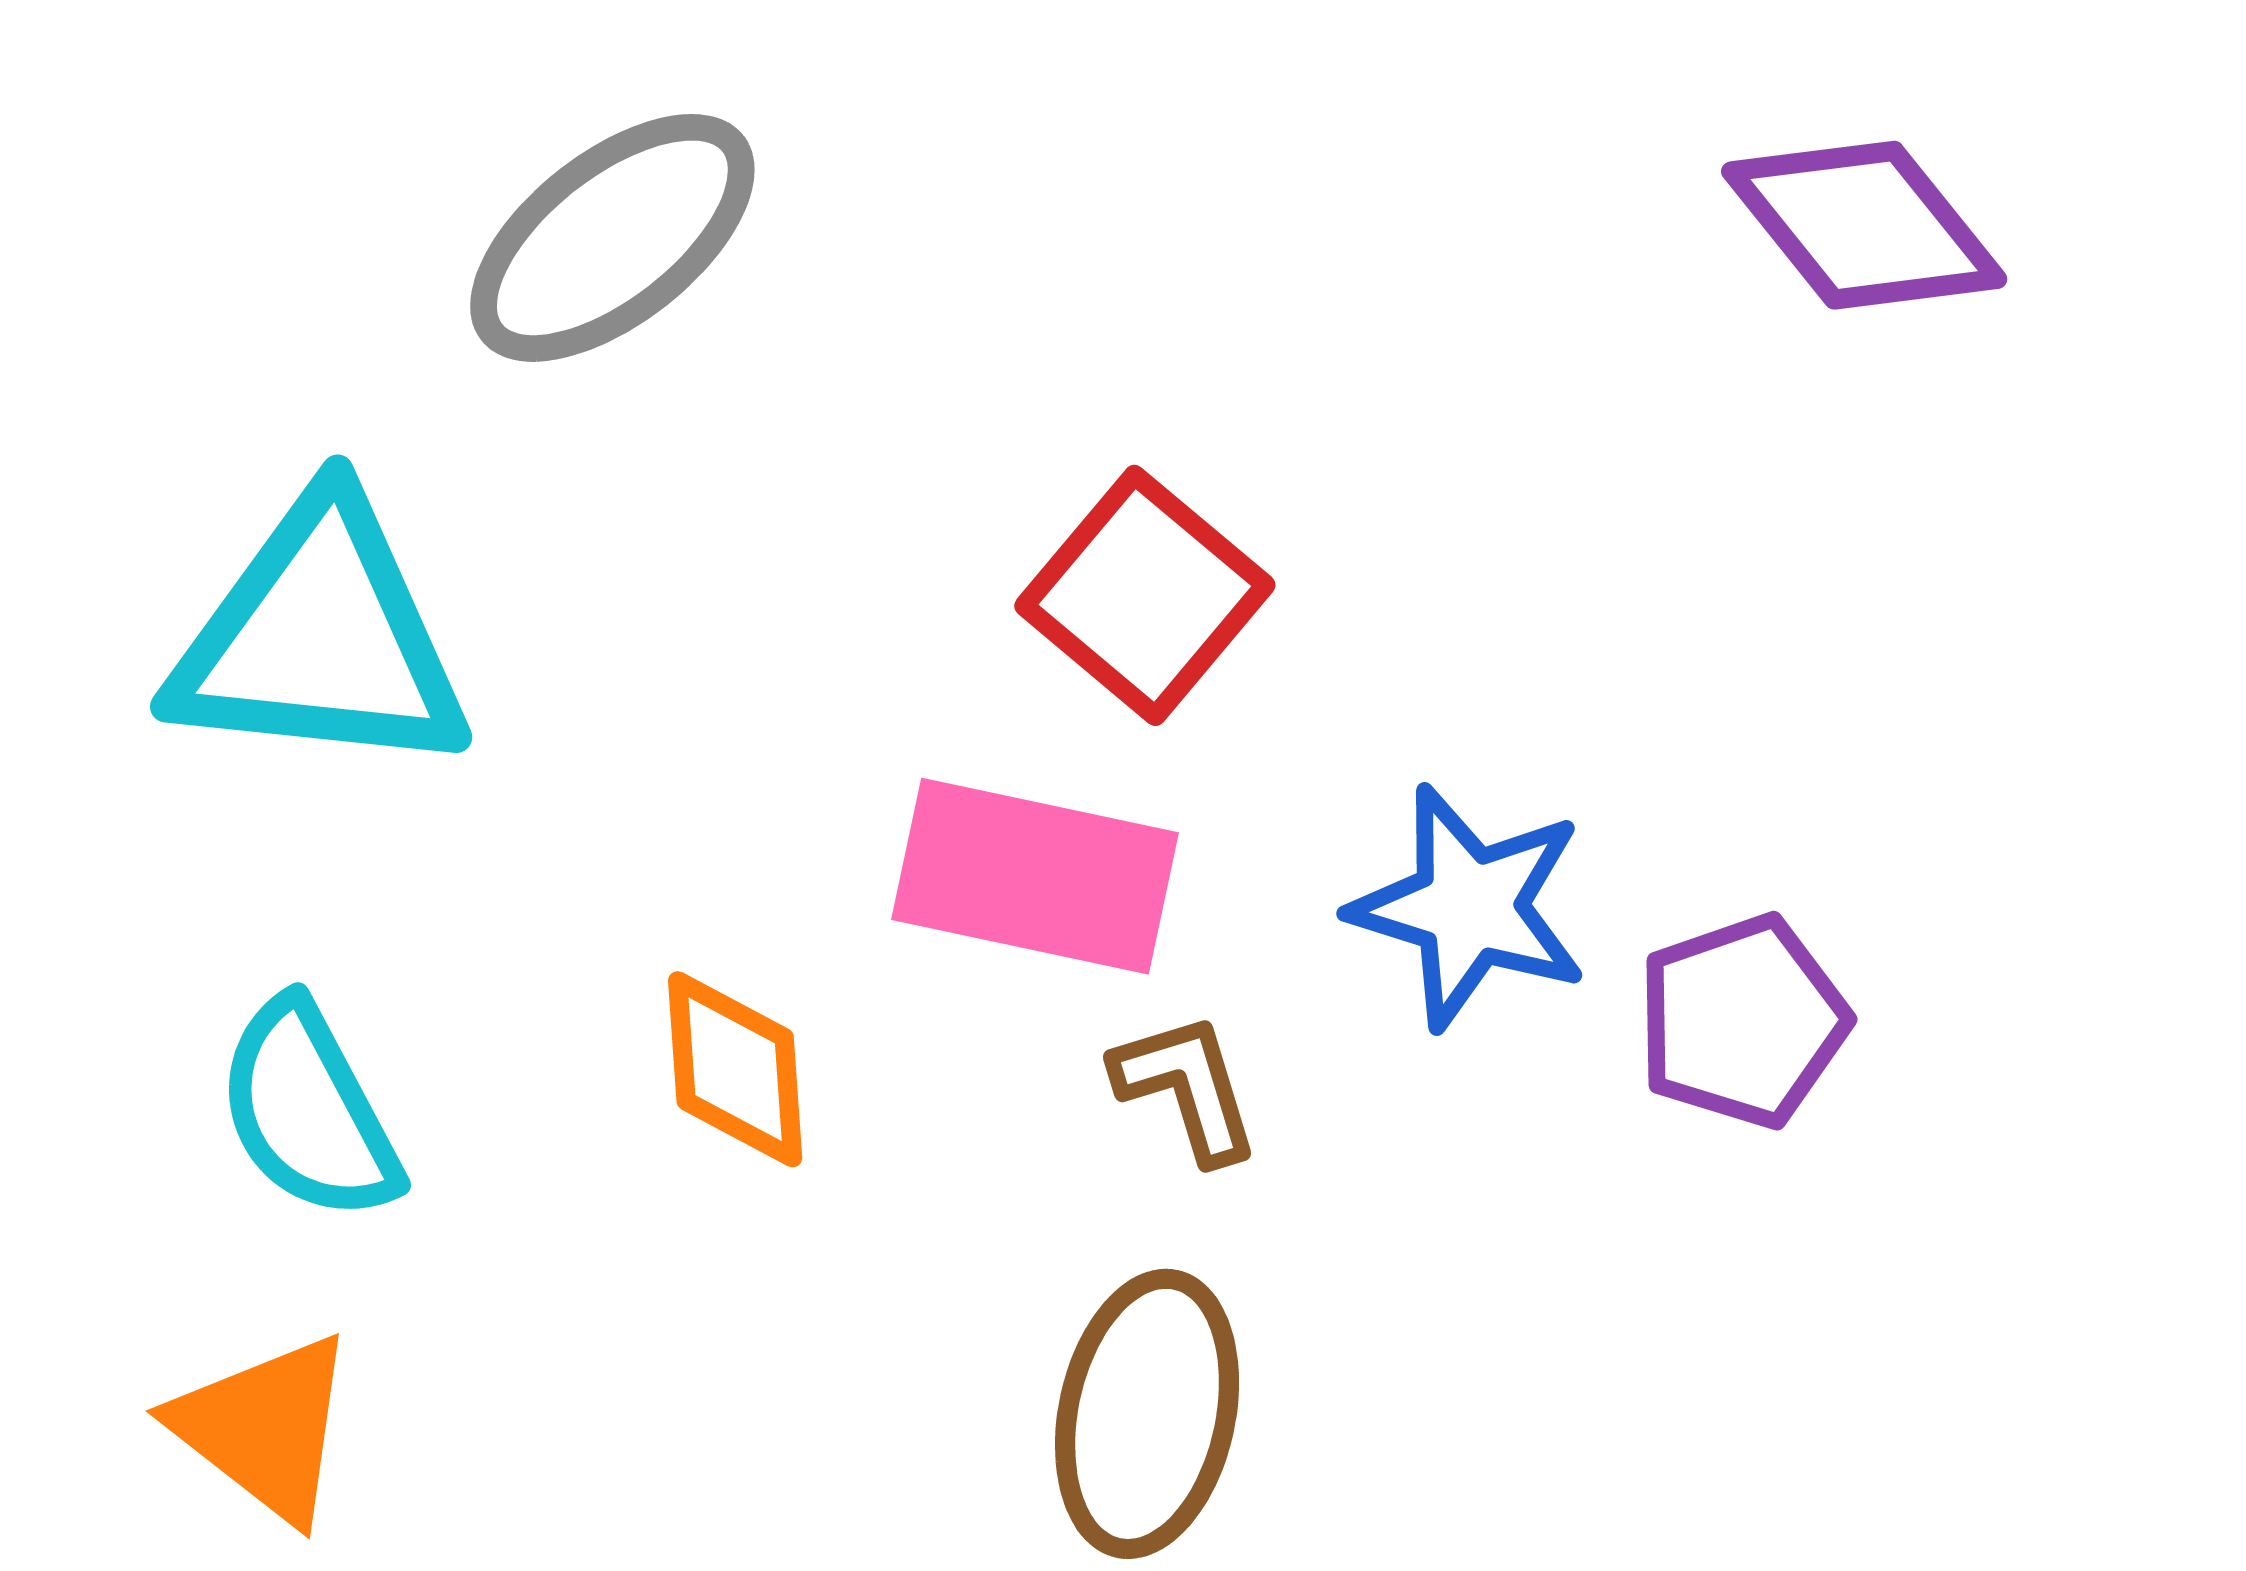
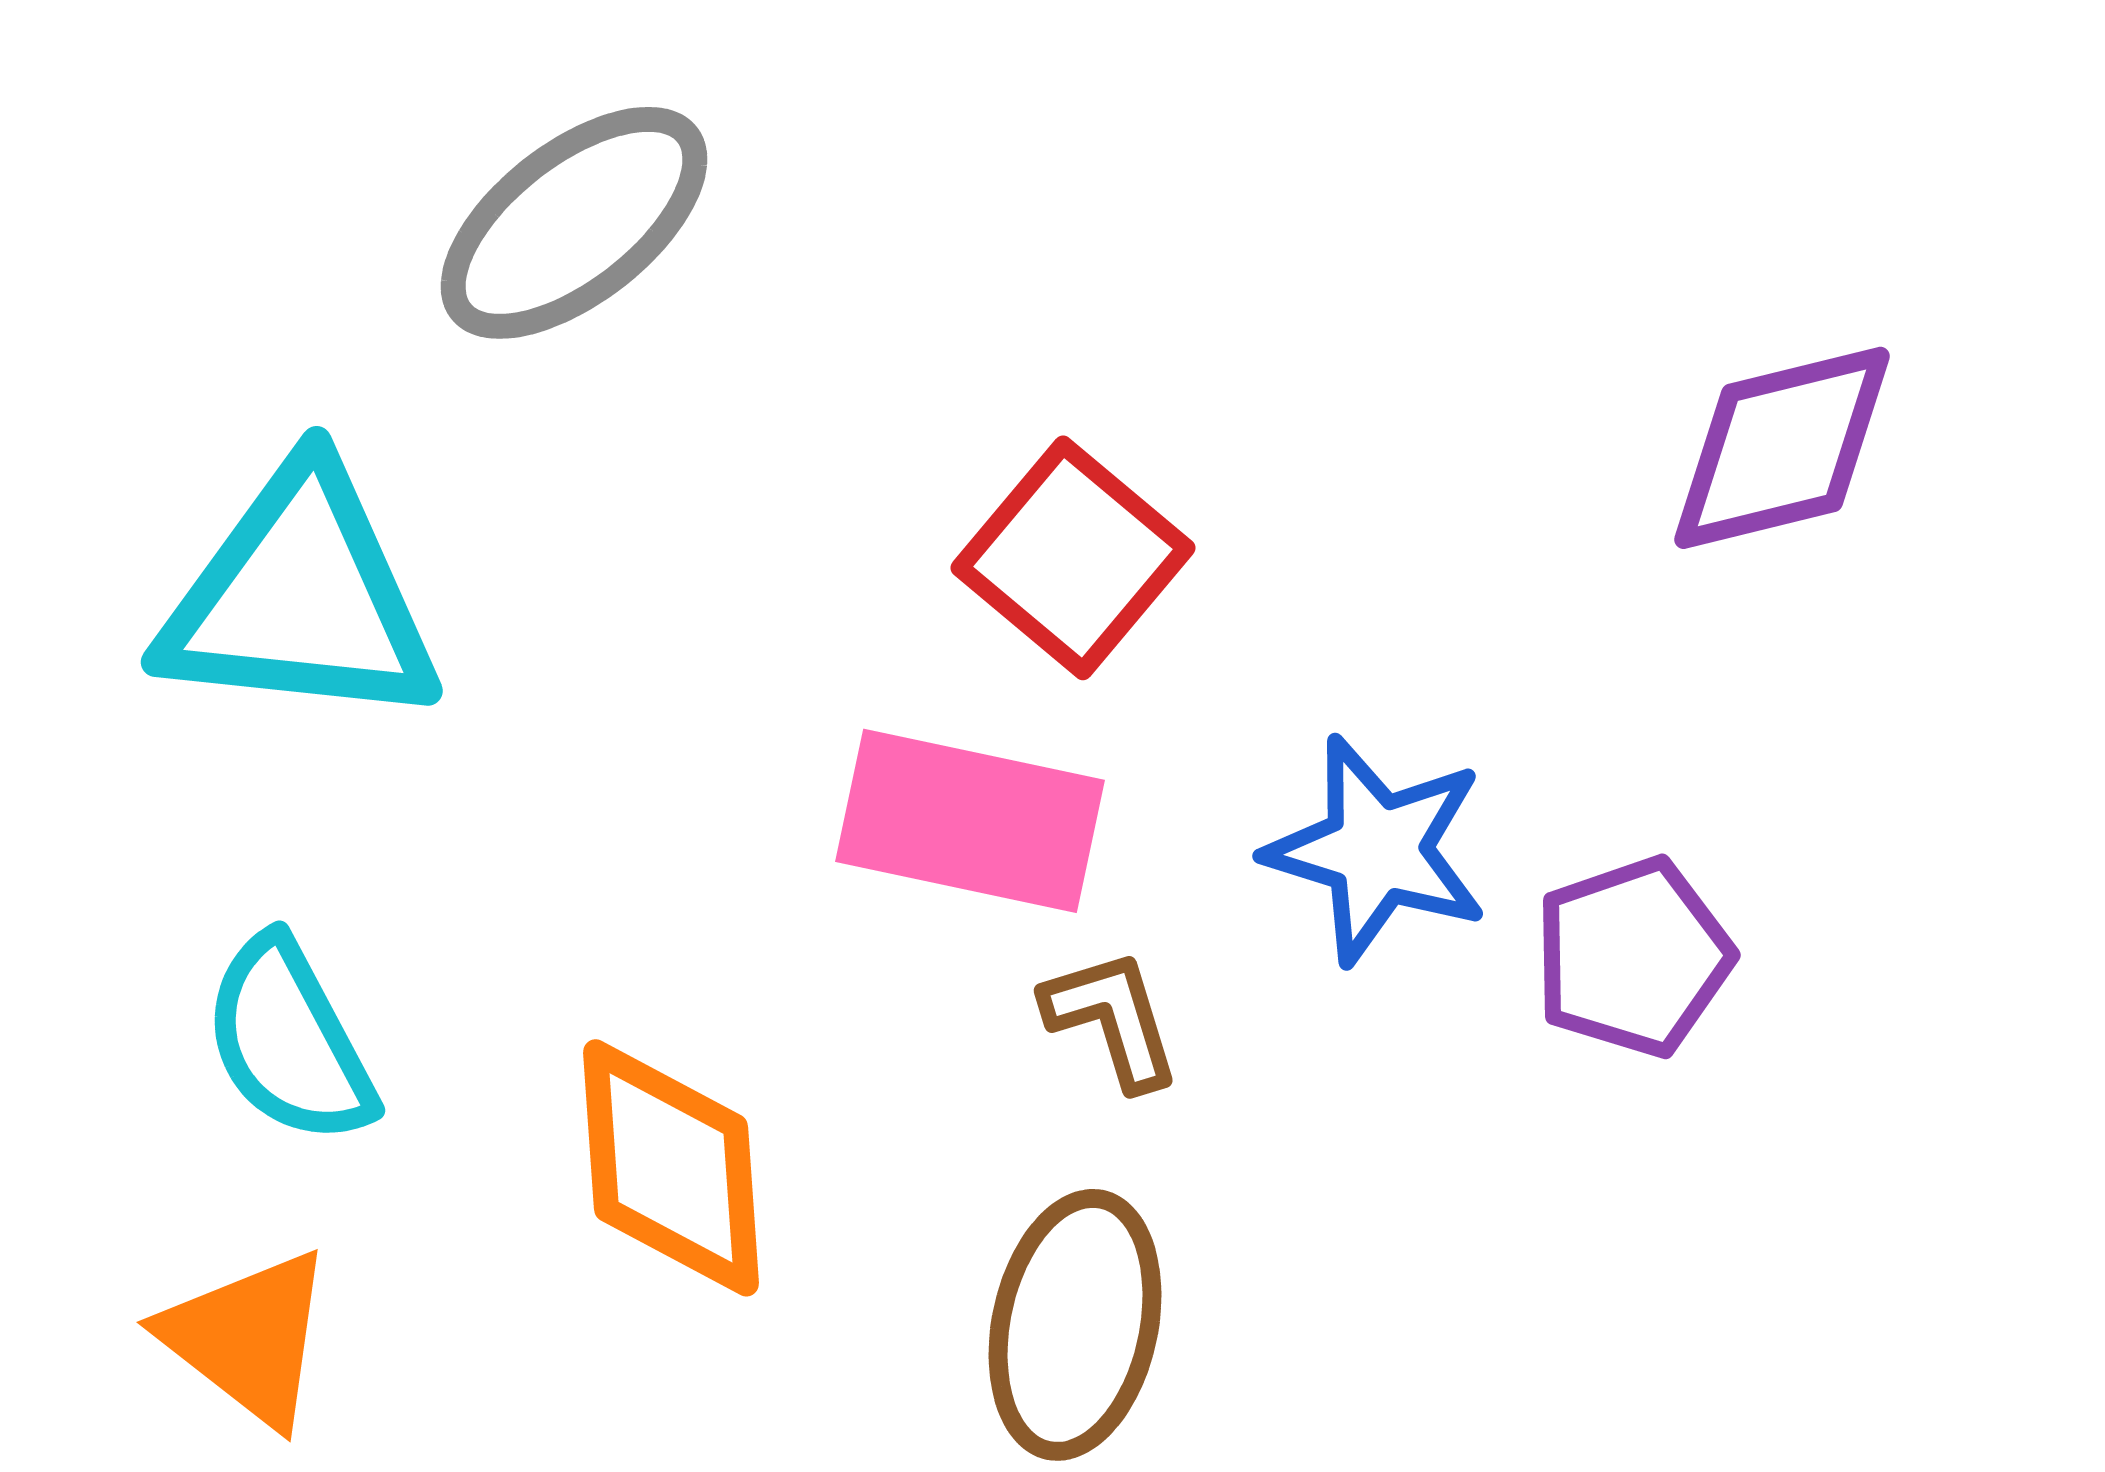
purple diamond: (1864, 225) -> (1782, 448), moved, turned -65
orange diamond: (735, 1069) -> (671, 1168), moved, size x1.4

